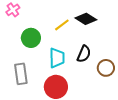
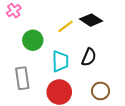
brown circle: (106, 68) -> (100, 91), moved

